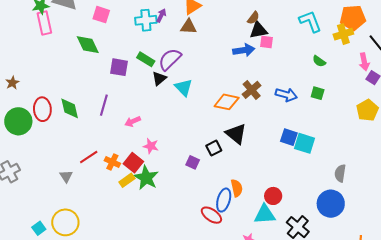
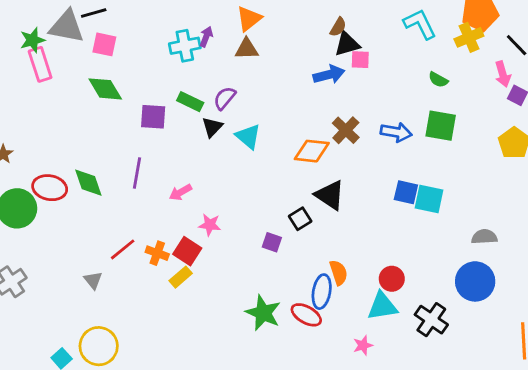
pink square: (101, 15) -> (104, 44), moved
purple semicircle: (170, 59) -> (225, 98), size x0.7
green square: (318, 93) -> (441, 126), size x1.6
red ellipse: (42, 109) -> (50, 188), turned -70
gray semicircle: (340, 173) -> (484, 237), turned 84
green star: (146, 178) -> (263, 313), moved

